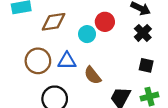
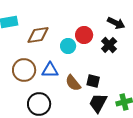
black cross: (143, 33) -> (109, 45), moved
black square: (146, 65) -> (93, 81), moved

